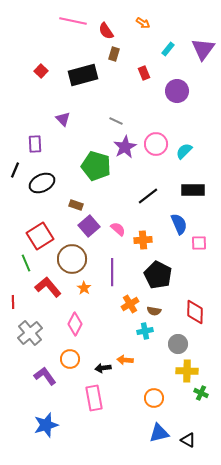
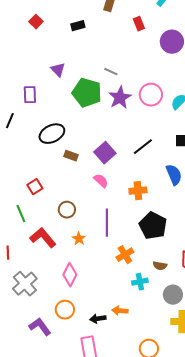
black rectangle: (83, 75) -> (78, 26), size x0.5
green pentagon: (96, 166) -> (87, 93), moved
black ellipse: (42, 183) -> (52, 134), moved
purple square: (89, 226) -> (105, 153), moved
pink semicircle: (118, 229) -> (101, 181), moved
red square: (40, 236) -> (35, 187), size x0.6
brown circle: (72, 259) -> (67, 210), size x0.6
brown semicircle: (154, 311) -> (160, 266), moved

